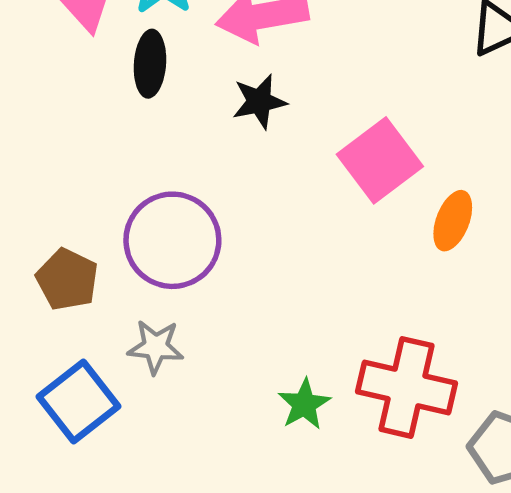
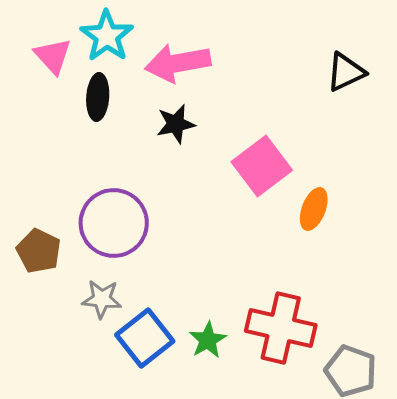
blue square: (78, 401) -> (145, 338), moved

